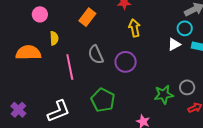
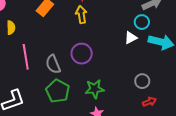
yellow arrow: (134, 28) -> (81, 14), moved
gray semicircle: (96, 55) -> (53, 64), moved
green star: (164, 95) -> (95, 89), moved

